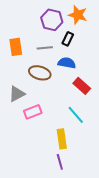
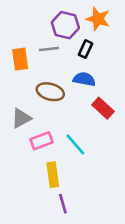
gray line: (45, 48) -> (49, 49), moved
cyan line: (76, 115) -> (75, 145), moved
yellow rectangle: (62, 139) -> (53, 175), moved
purple line: (60, 162) -> (63, 204), moved

